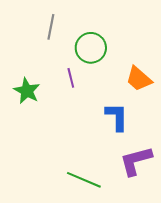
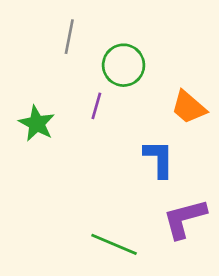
purple line: (71, 78) -> (96, 106), turned 30

